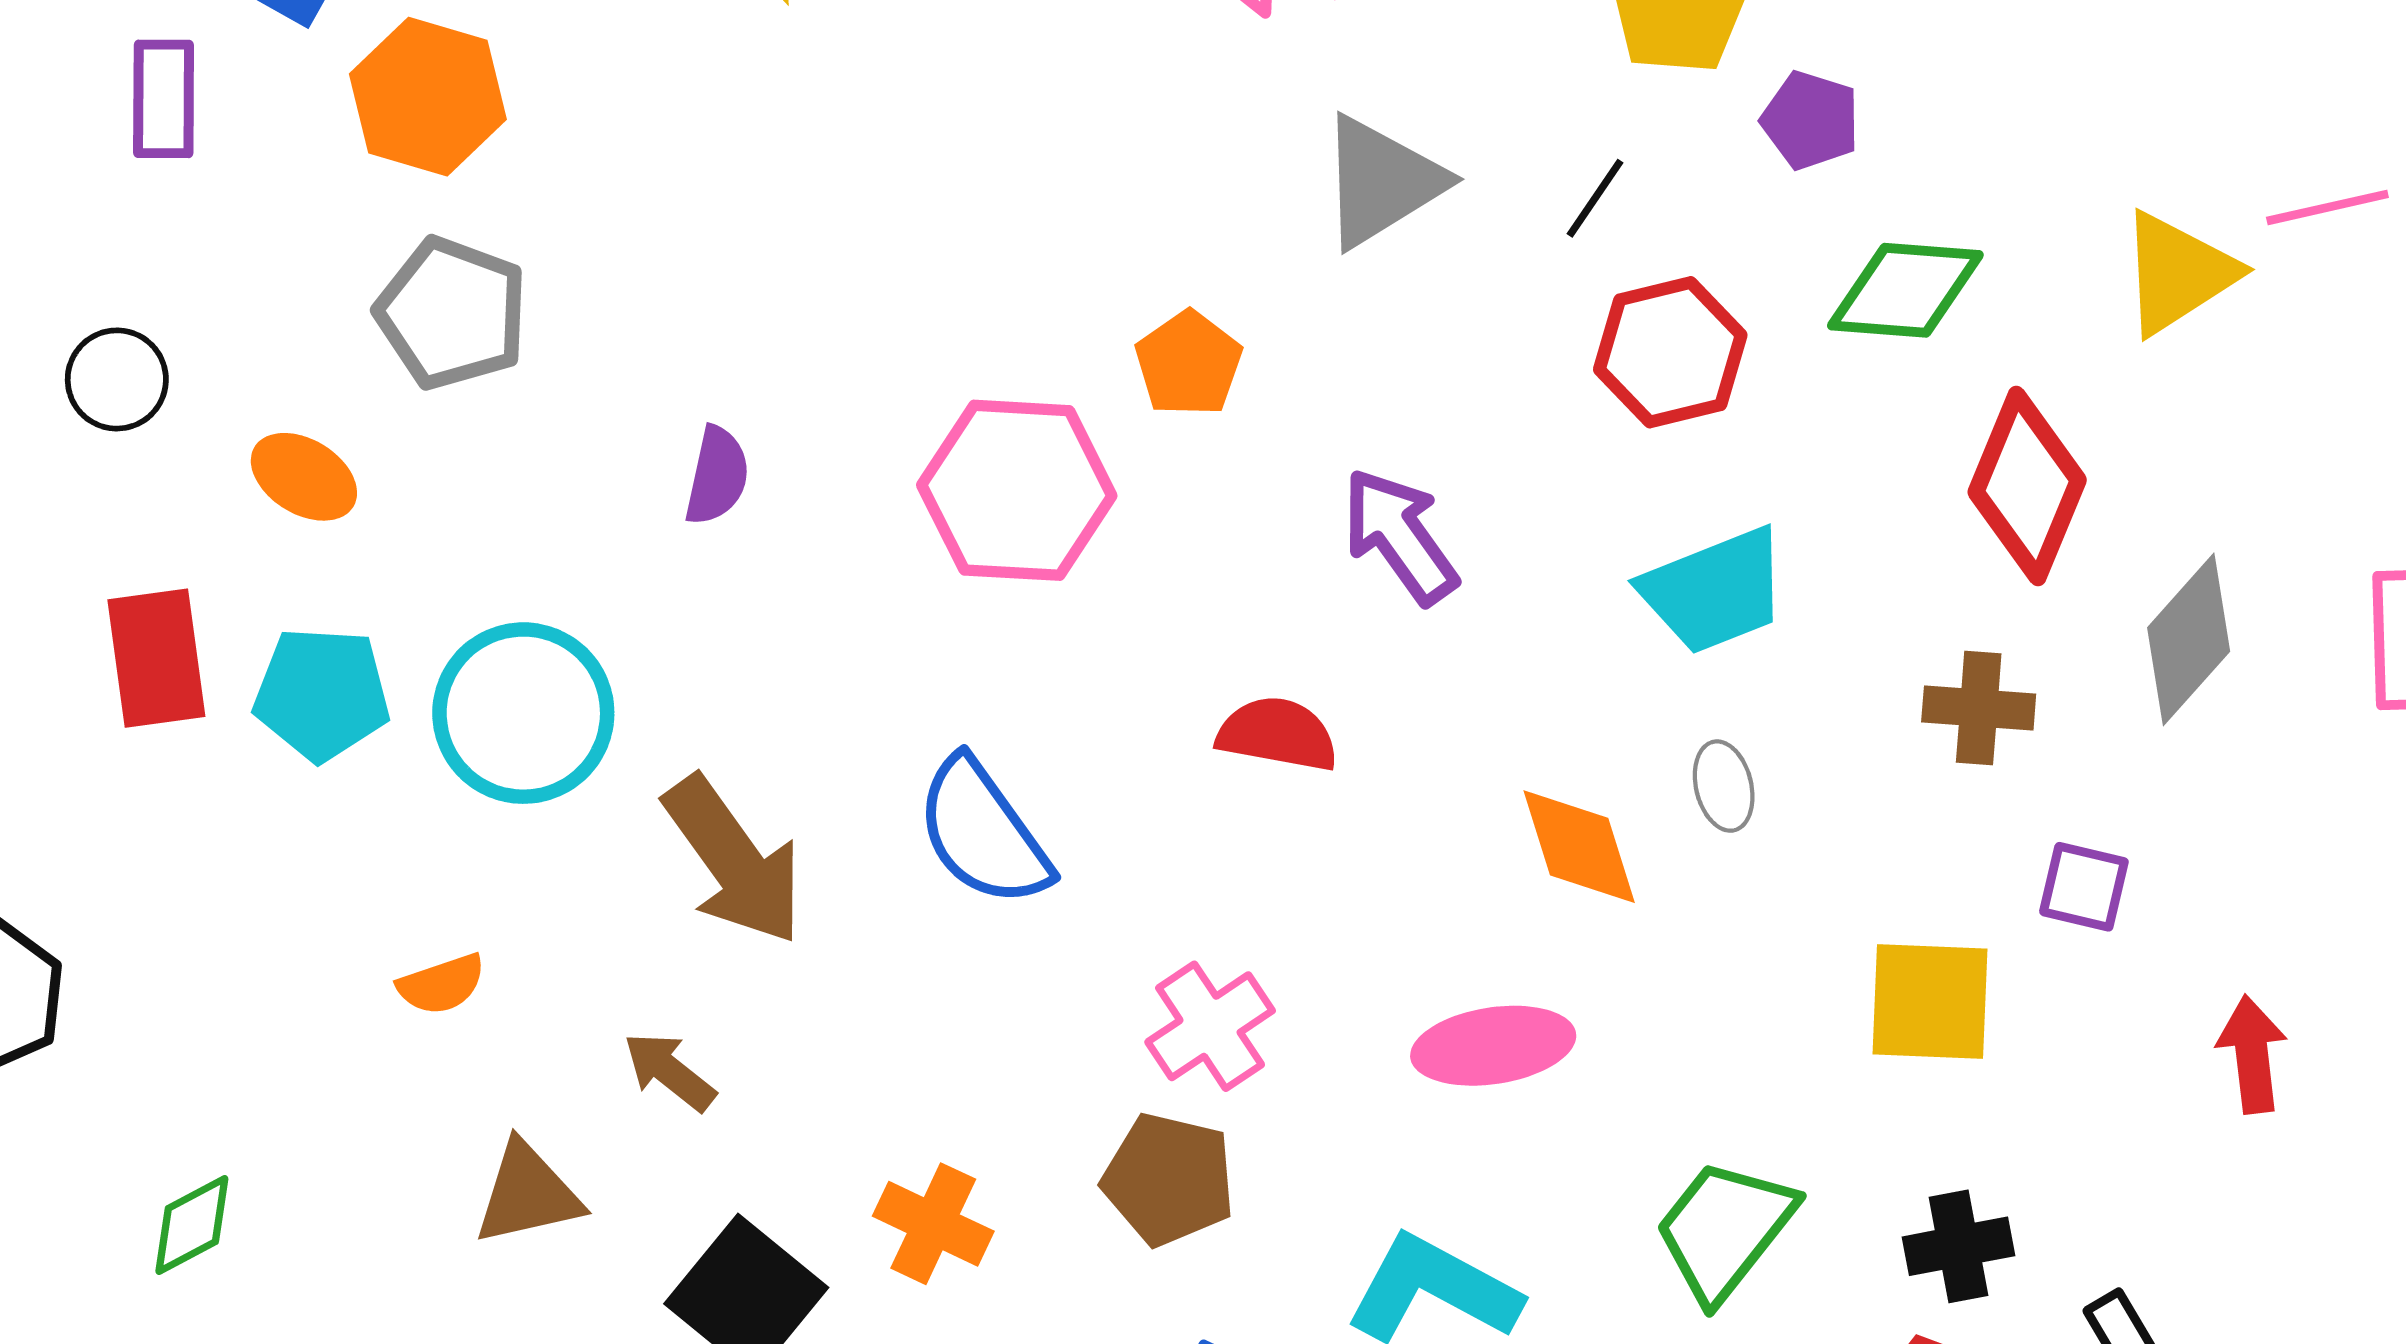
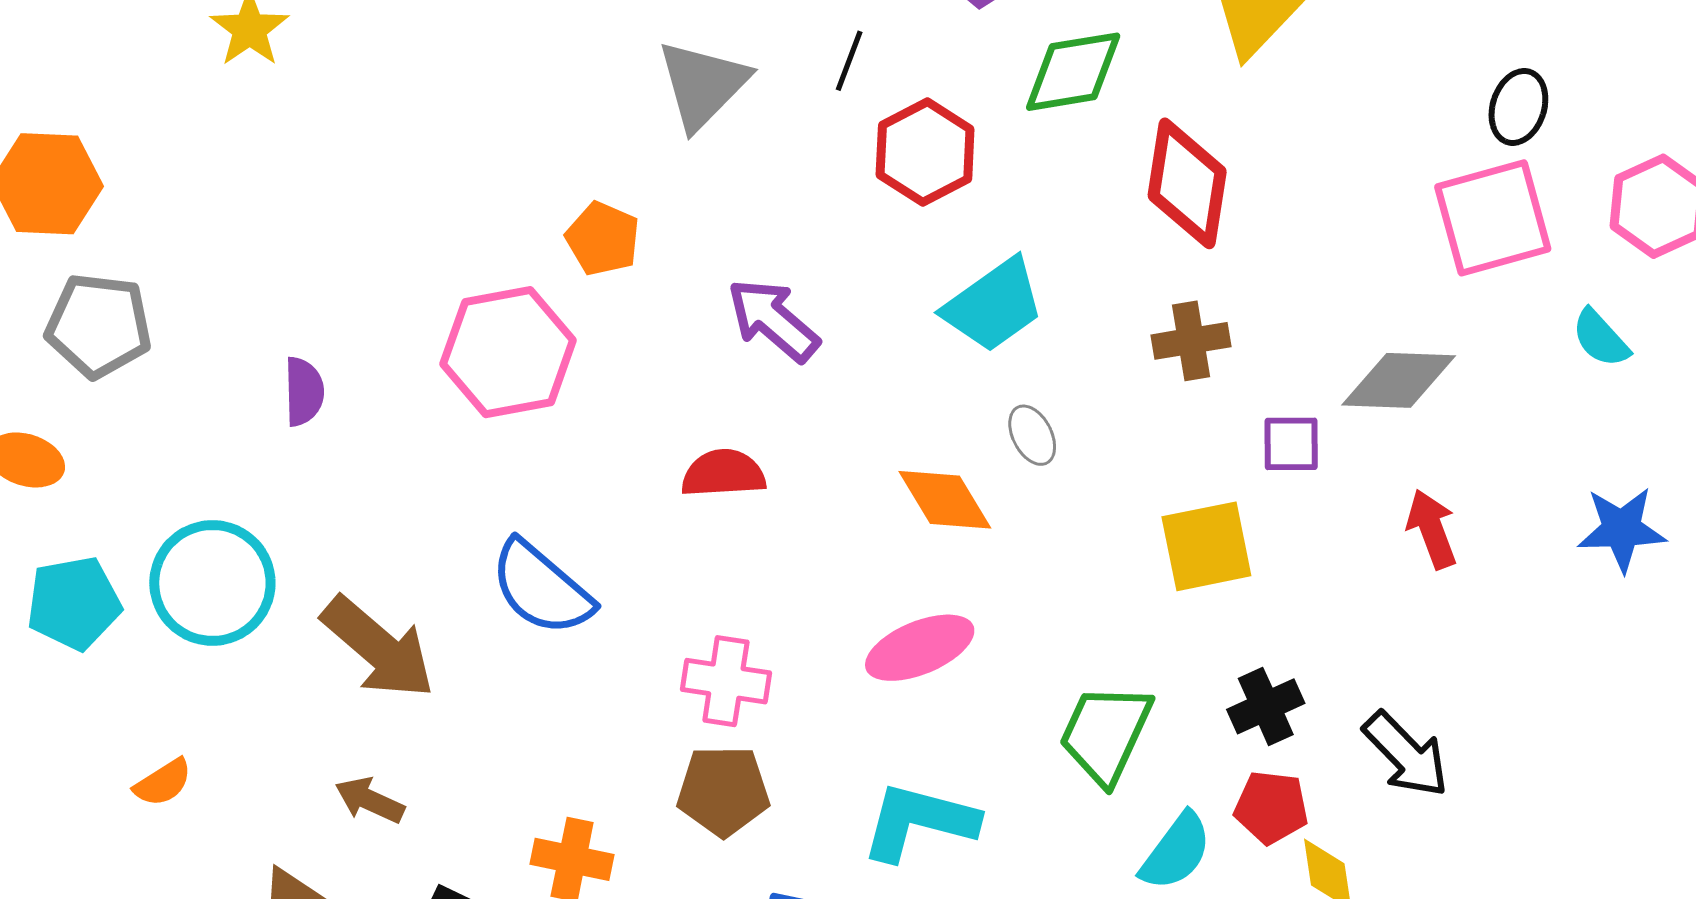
gray diamond: (2189, 639) -> (1399, 380), moved, turned 64
orange semicircle: (441, 984) -> (163, 783), moved
pink cross: (1210, 1026) -> (726, 681), turned -34

